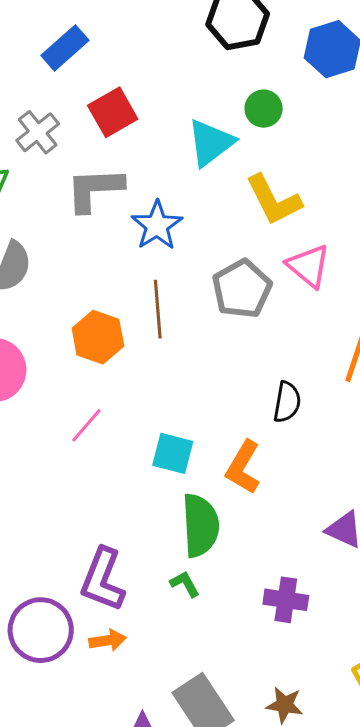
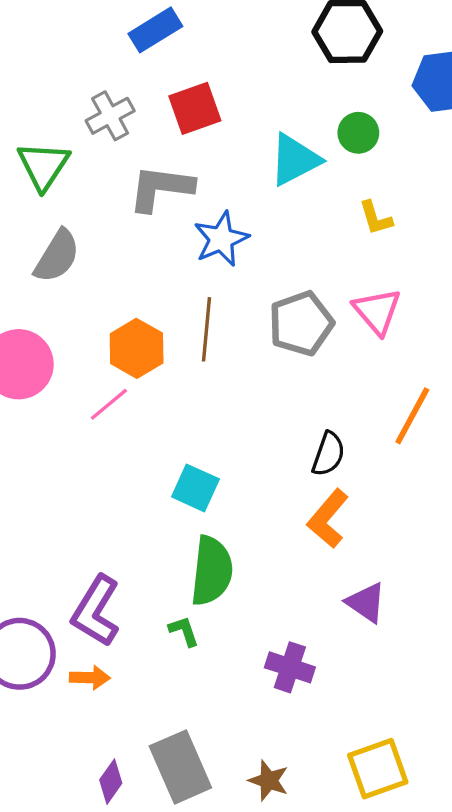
yellow L-shape: (274, 200) -> (376, 218), moved, size x0.6
pink line: (86, 425) -> (109, 404), moved
orange L-shape: (243, 467) -> (328, 519), moved

